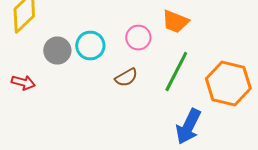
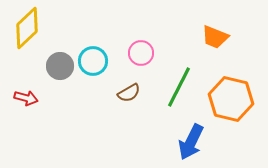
orange trapezoid: (175, 22) -> (215, 37), moved

